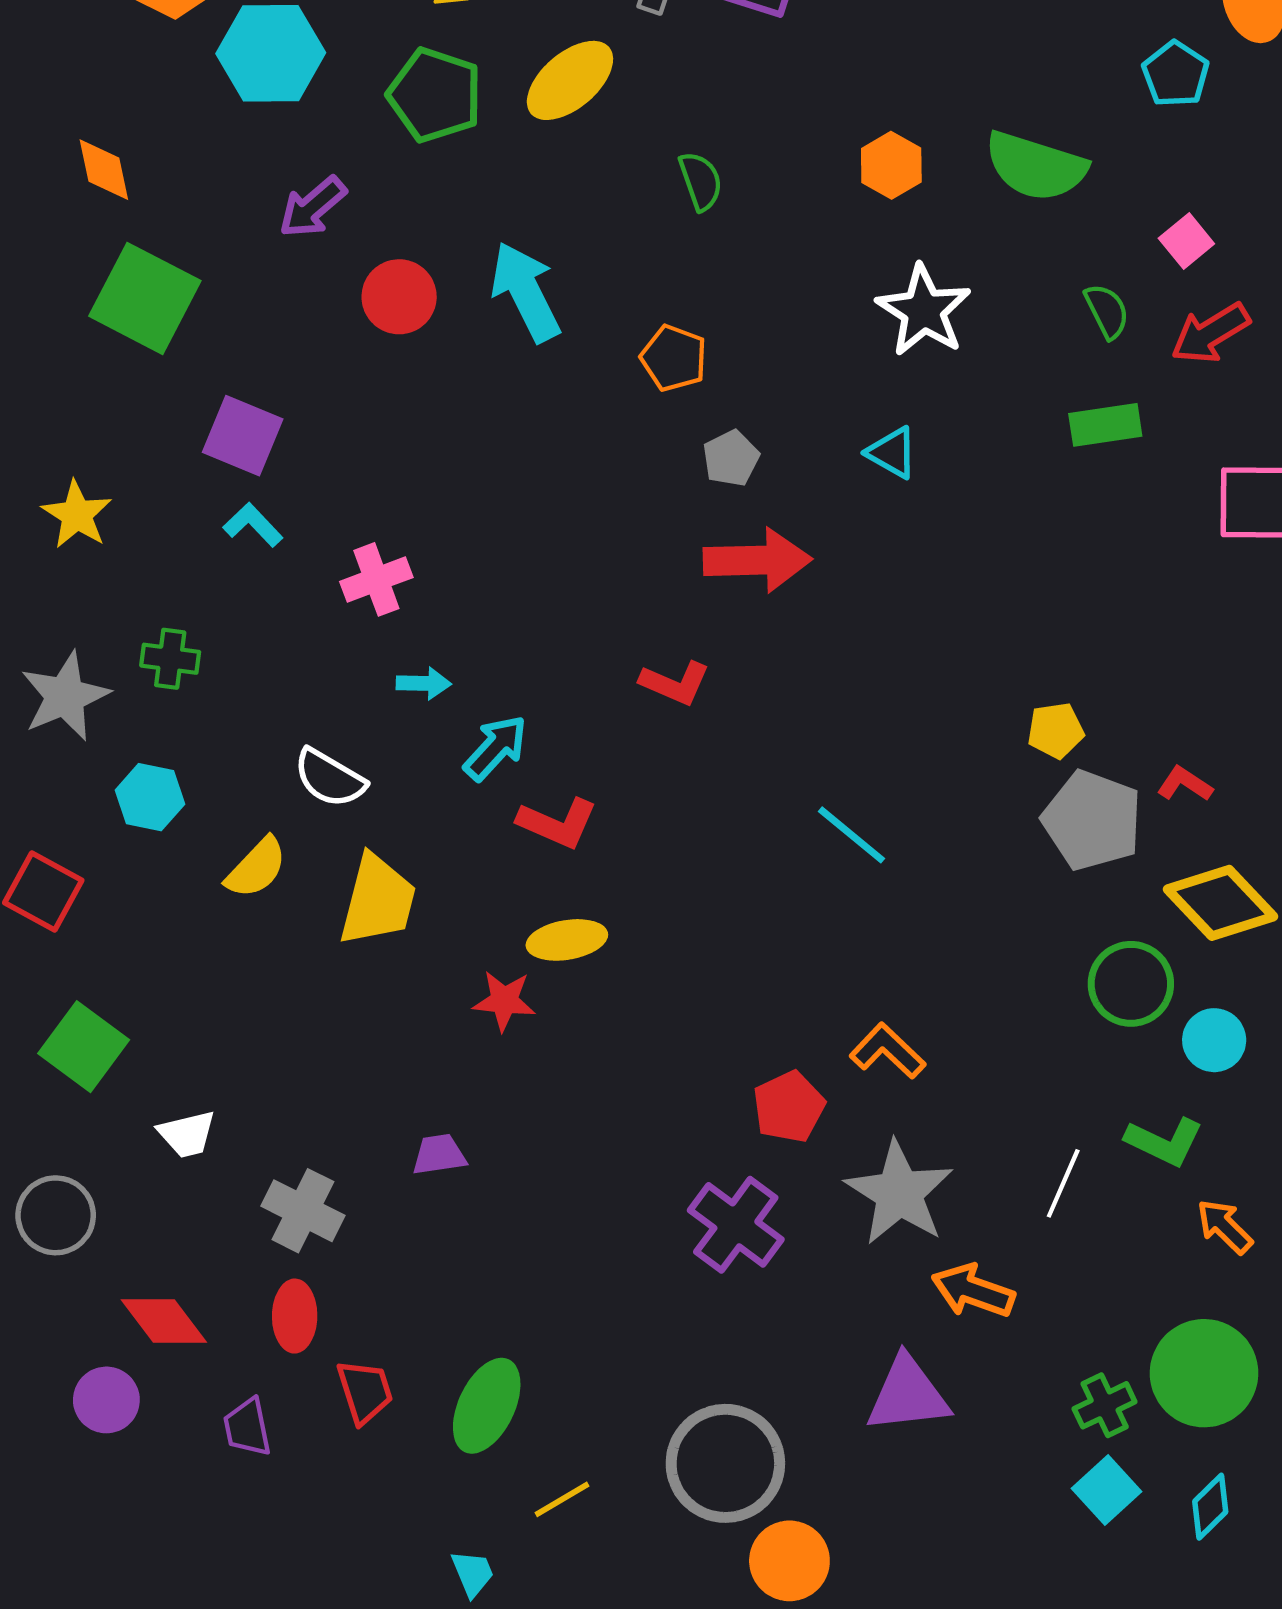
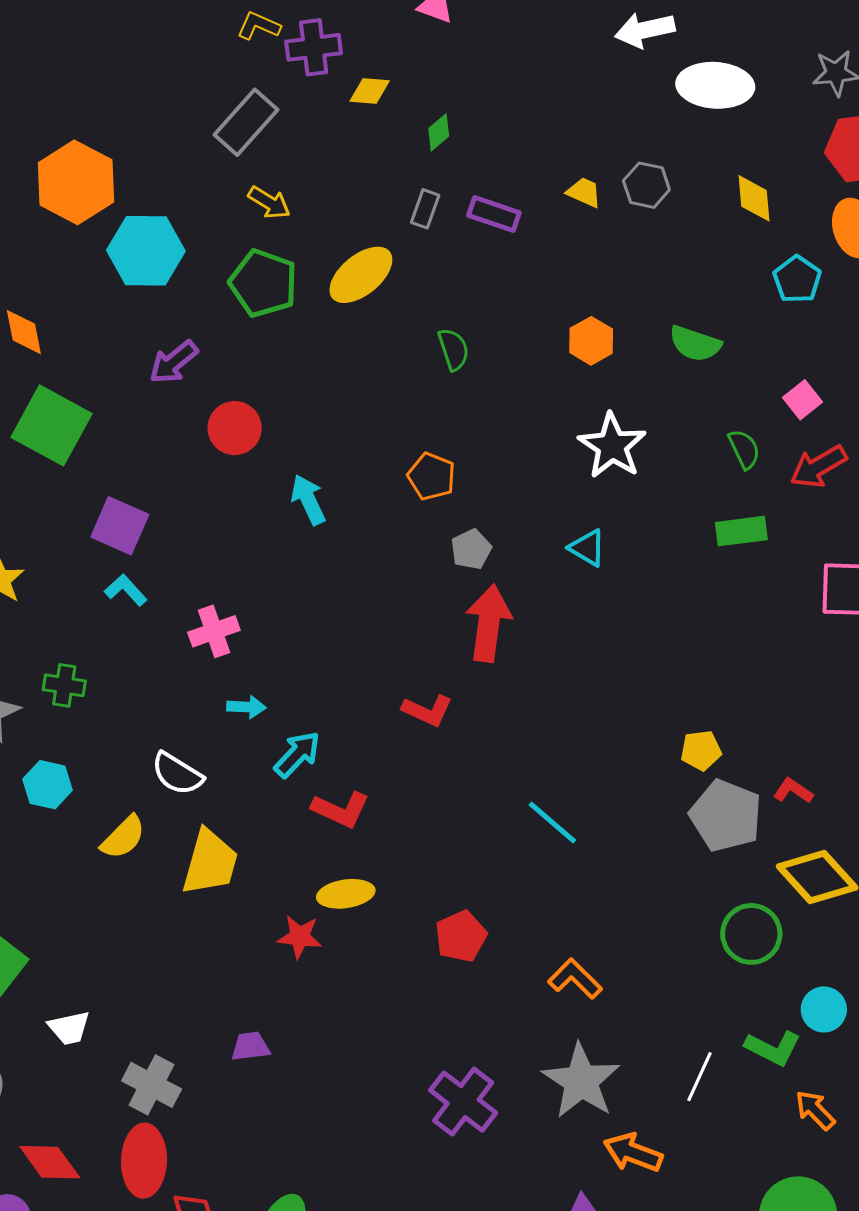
green semicircle: (1036, 166) -> (695, 344), size x0.7
cyan arrow: (526, 292) -> (308, 500), moved, size x0.7
red arrow: (757, 560) -> (489, 623), turned -82
cyan circle: (1214, 1040) -> (824, 1009), moved
red pentagon: (789, 1107) -> (461, 936), moved
red ellipse: (295, 1316) -> (144, 1161), size x1.4

